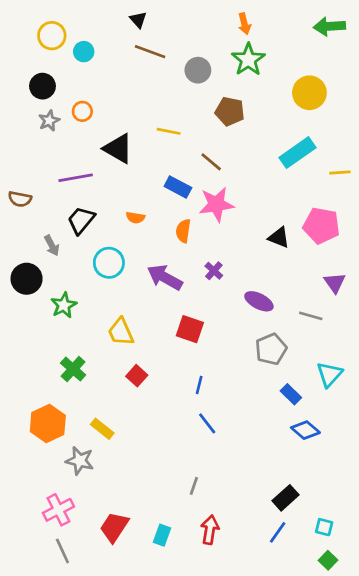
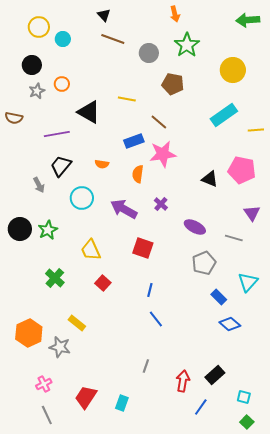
orange arrow: (244, 24) -> (175, 14), moved
blue rectangle: (178, 187) -> (134, 141), turned -48
brown semicircle: (20, 199) -> (14, 118), moved
black circle: (27, 279) -> (20, 229), moved
orange hexagon: (48, 423) -> (29, 333), moved
pink cross: (58, 510) -> (44, 384), size x0.7
red arrow: (210, 530) -> (183, 381), moved
blue line: (278, 532) -> (201, 407), moved

